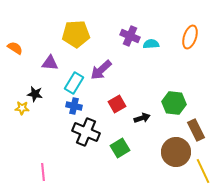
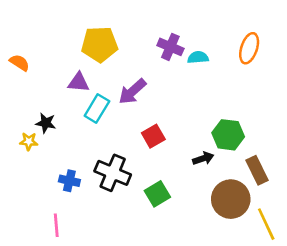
purple triangle: (50, 63) -> (79, 82), moved
blue cross: (74, 106) -> (69, 181), moved
black arrow: (142, 118) -> (203, 158), moved

